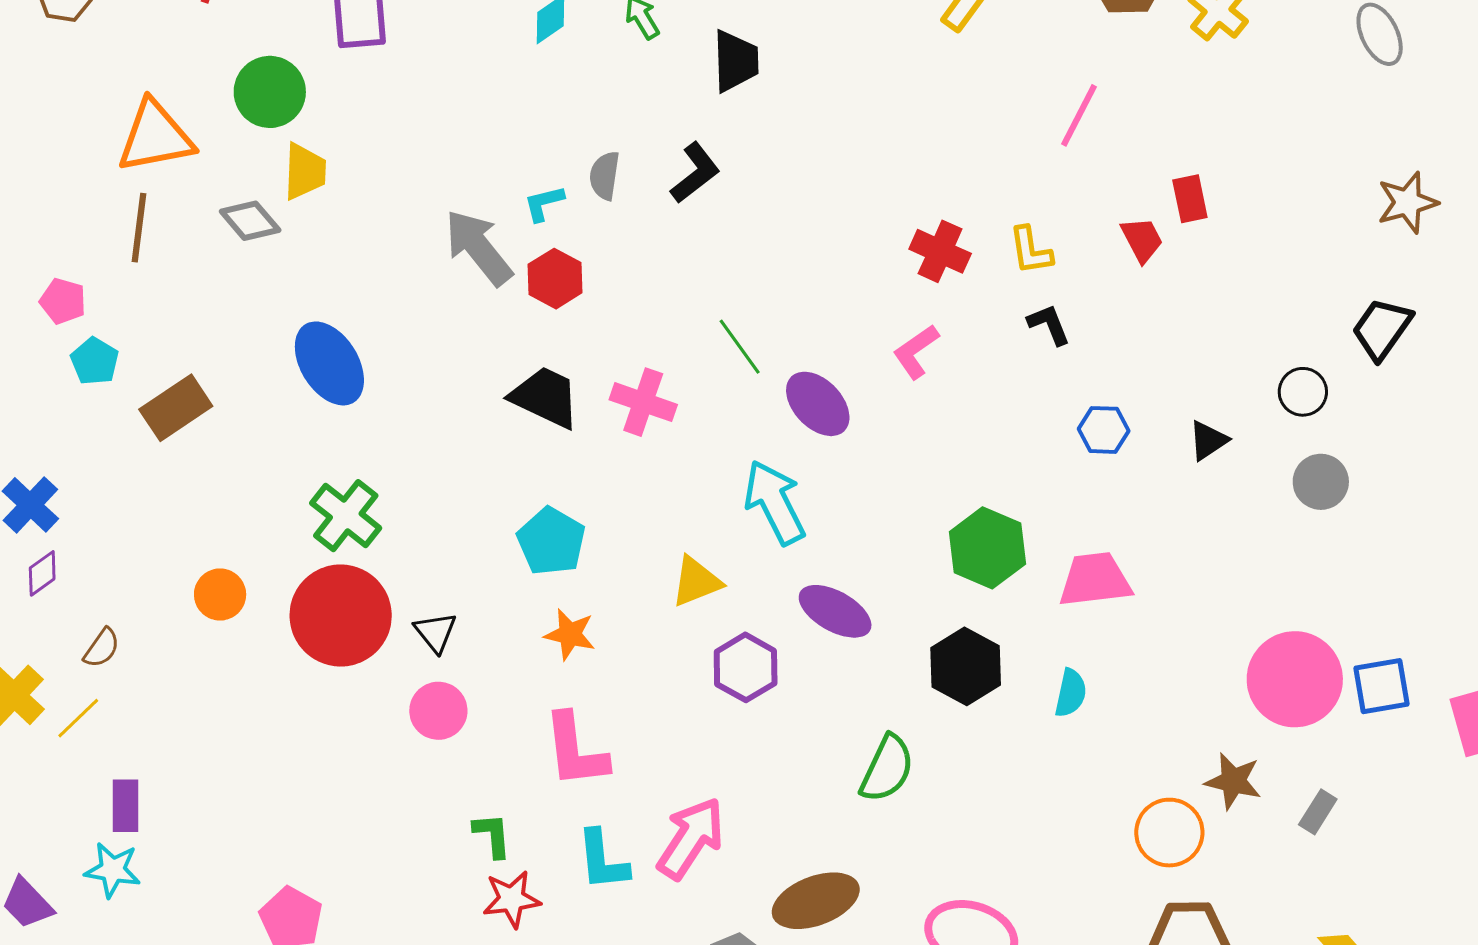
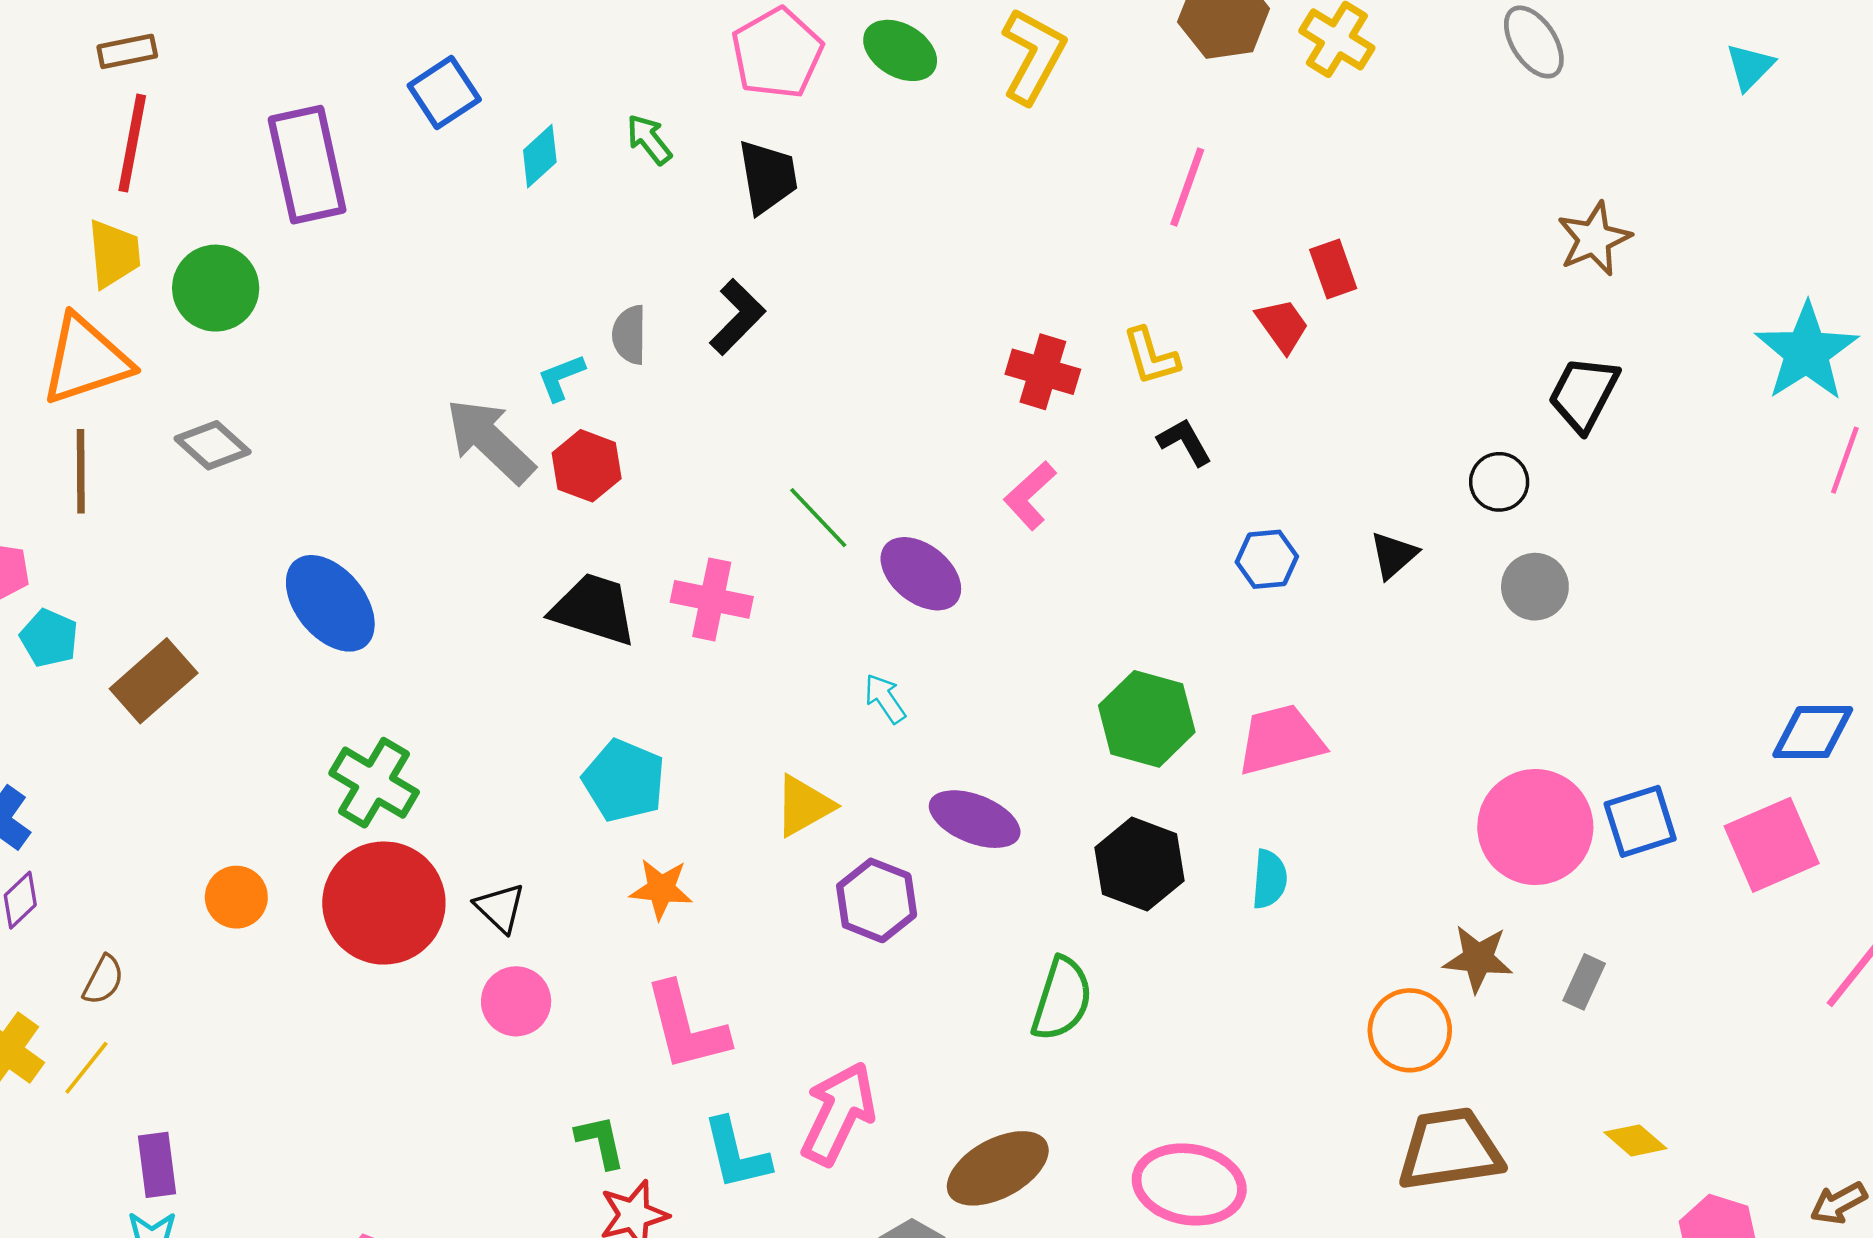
yellow trapezoid: (305, 171) -> (114, 254), moved
cyan arrow: (775, 502) -> (885, 698), size x0.5

